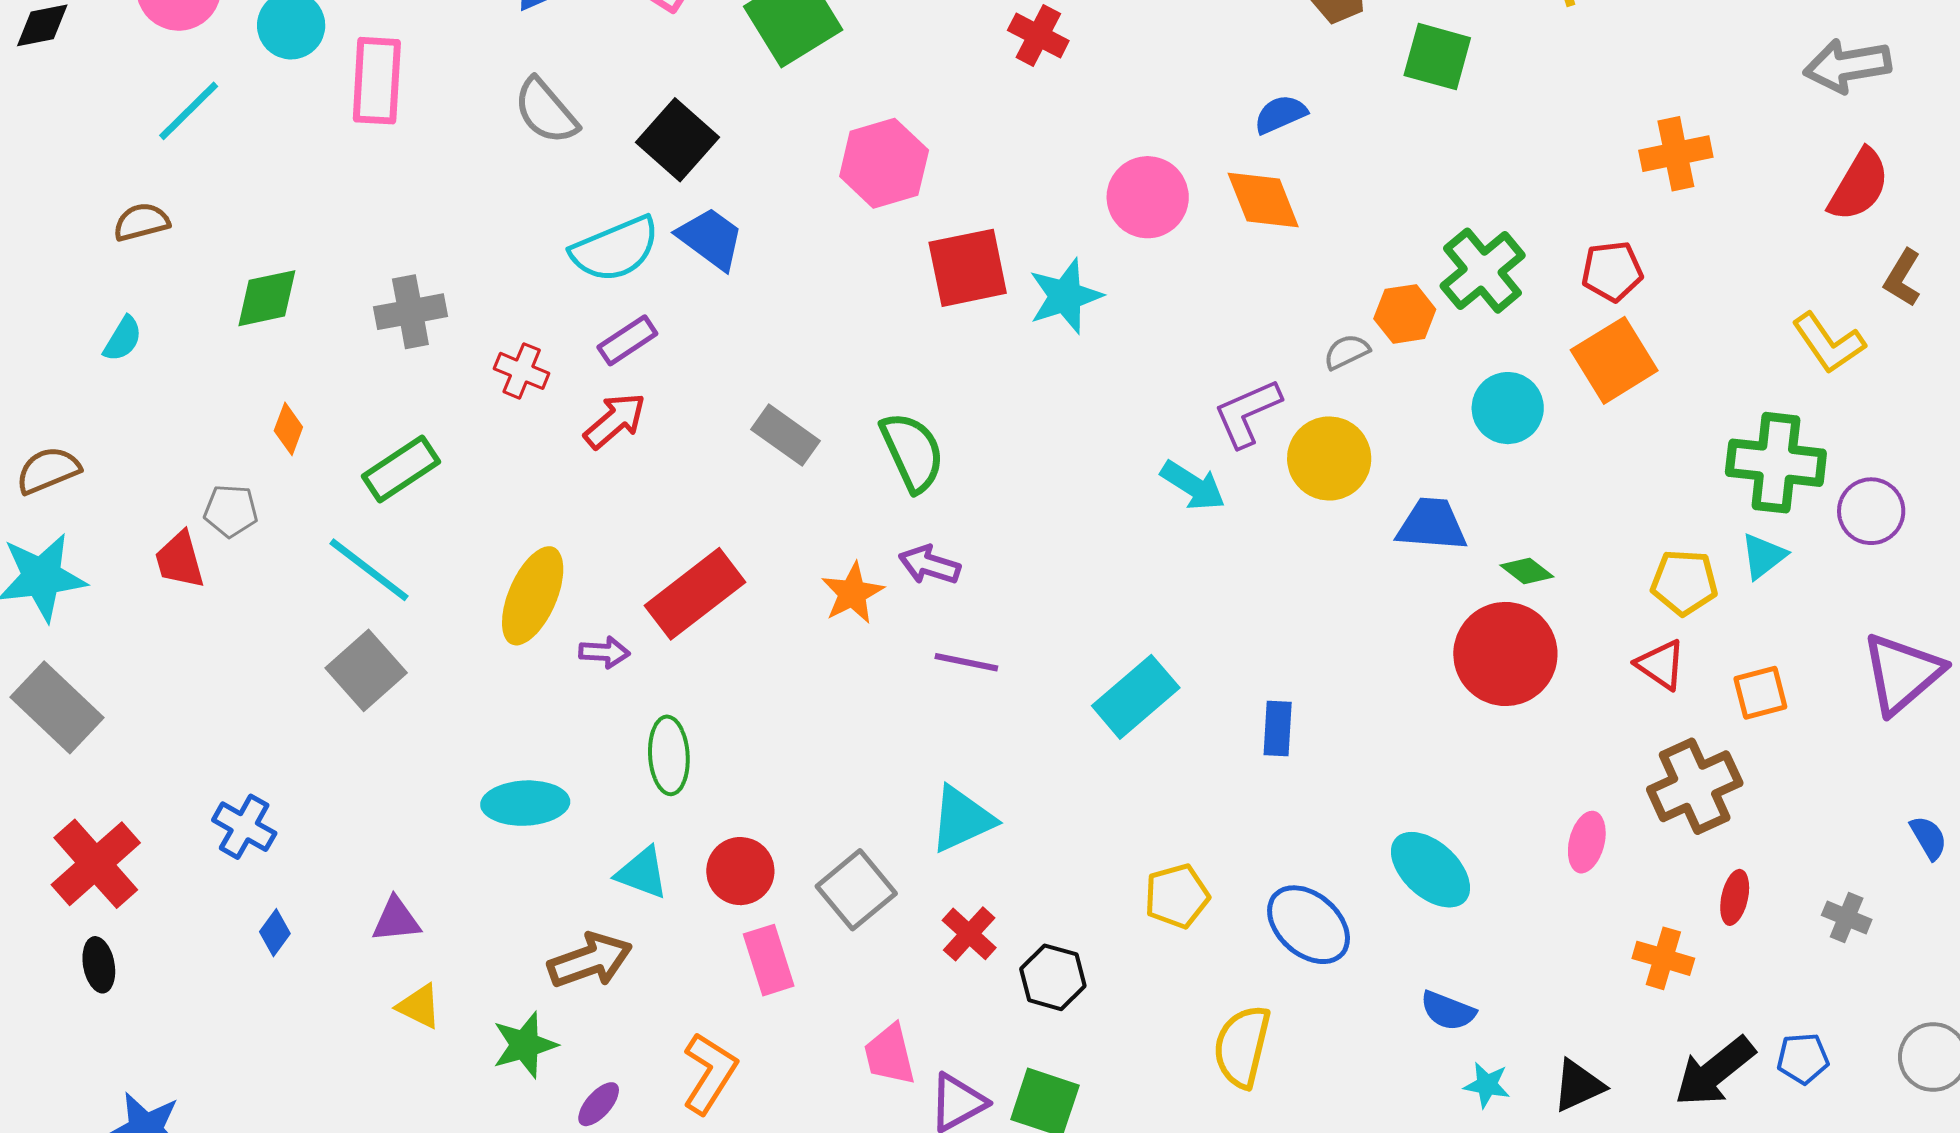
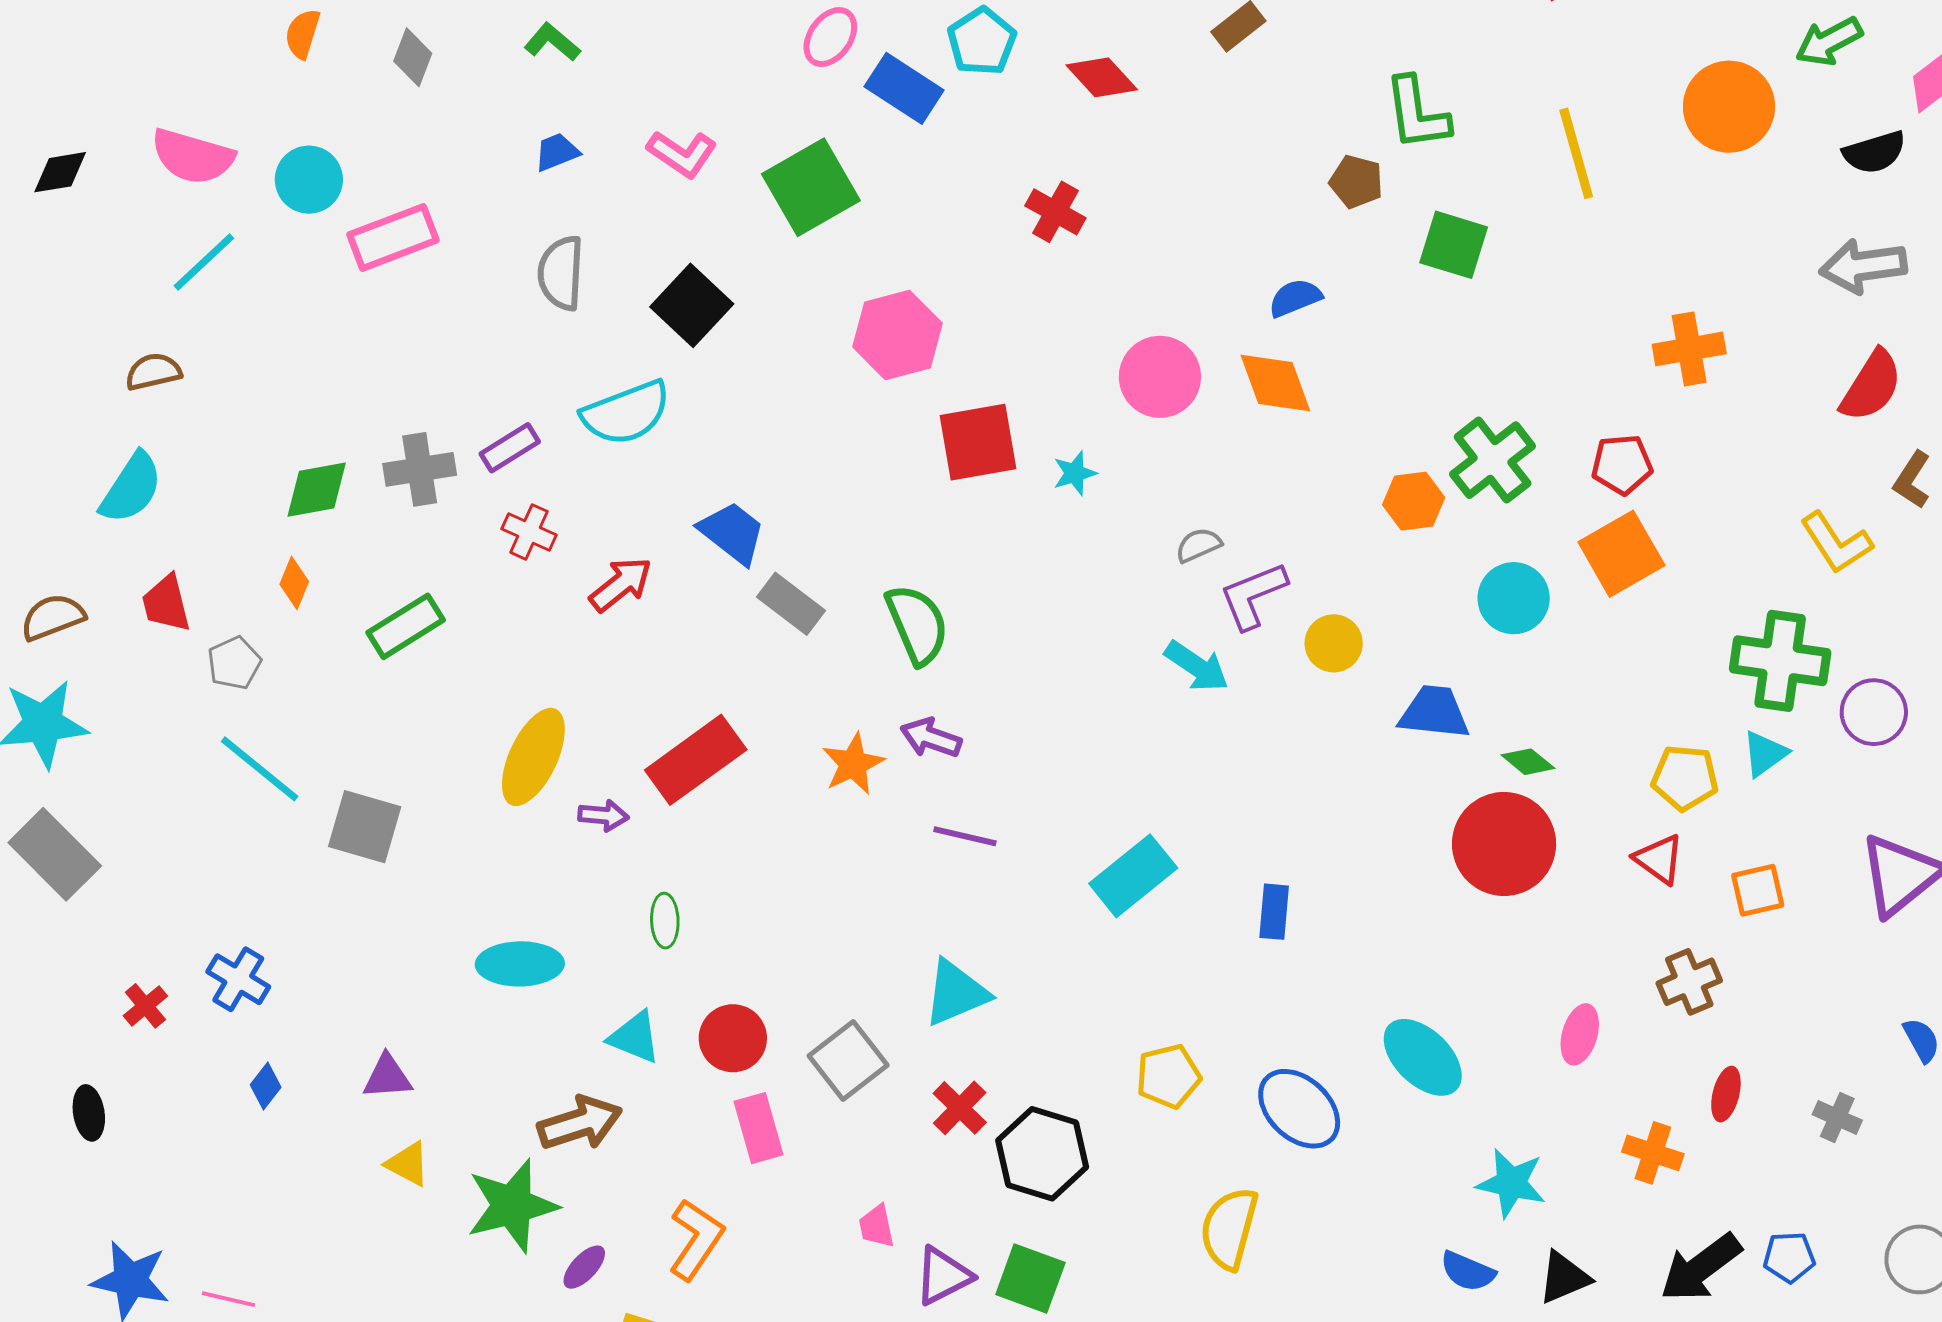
pink rectangle: (377, 81) -> (393, 237), turned 64
gray semicircle: (546, 111) -> (561, 273), turned 42
blue trapezoid: (711, 238) -> (732, 533), moved
cyan star: (1065, 296) -> (1075, 473), size x0.6
green diamond: (267, 298) -> (317, 490), moved
cyan semicircle: (123, 339) -> (131, 488), size x1.6
purple rectangle: (627, 340) -> (510, 448), moved
gray semicircle: (1347, 352) -> (1199, 545), moved
yellow circle: (1329, 458) -> (1334, 643), size x0.7
gray pentagon: (231, 511) -> (234, 663), turned -30
red trapezoid: (180, 560) -> (166, 603), moved
cyan line: (369, 570) -> (260, 769), moved
gray square: (366, 670) -> (365, 827), turned -34
green ellipse: (669, 755) -> (665, 921), size x0.7
brown cross: (1695, 786) -> (1689, 982), size x0.7
red cross: (96, 864) -> (145, 1006), moved, size x0.5
black hexagon: (1053, 977) -> (1042, 1154), size x1.4
blue semicircle: (1448, 1011) -> (1468, 1271), moved
green star: (525, 1045) -> (512, 1206), size x1.4
pink trapezoid: (890, 1055) -> (877, 1226), size x0.7
cyan star: (1487, 1085) -> (1511, 1183), moved, size x1.5

